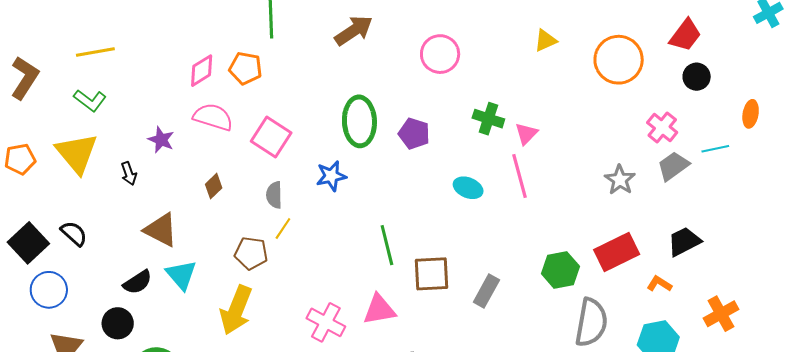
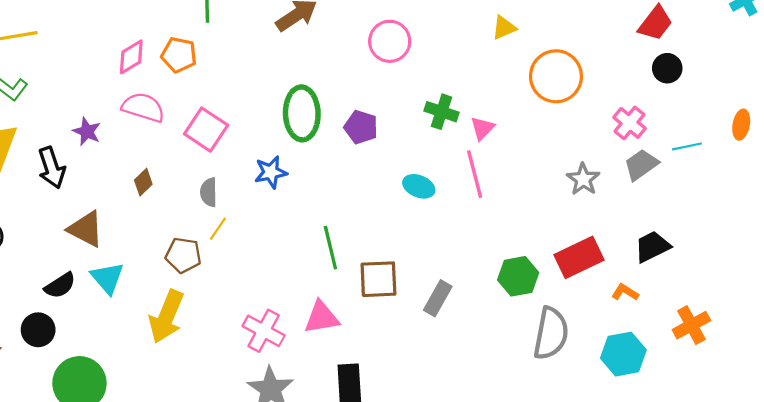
orange circle: (619, 60) -> (556, 76), moved
orange ellipse: (751, 114) -> (741, 125), moved
black arrow: (129, 173) -> (52, 168), size x1.6

